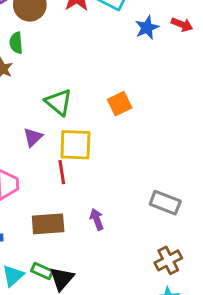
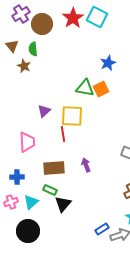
blue star: (147, 28) -> (108, 63), moved
green triangle: (59, 102) -> (85, 88), moved, turned -30
green rectangle: (42, 271) -> (50, 190), moved

